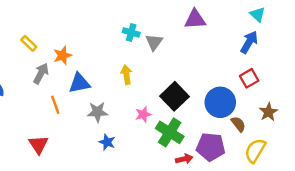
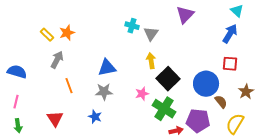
purple triangle: (195, 19) -> (185, 15), turned -42
orange star: (63, 55) -> (67, 33), moved
yellow arrow: (126, 75) -> (151, 61), moved
red square: (249, 78) -> (230, 64), turned 35
blue triangle: (79, 83) -> (107, 68), moved
blue star: (107, 142) -> (95, 117), moved

